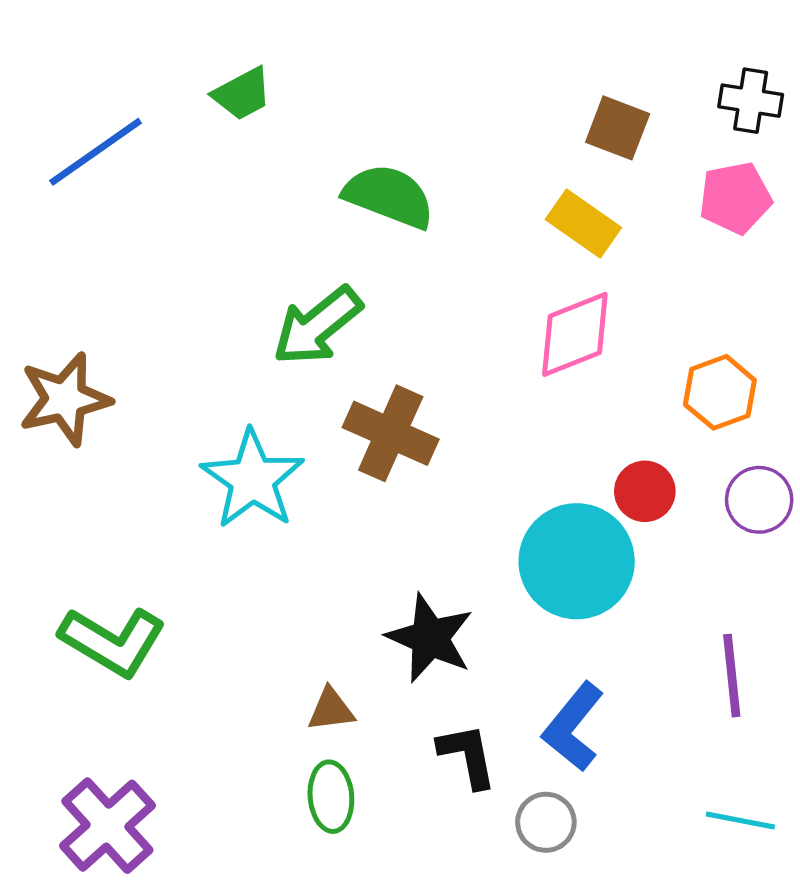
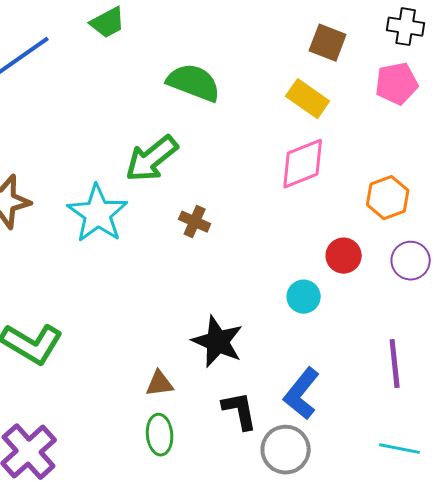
brown cross: (391, 433) -> (195, 222), size x0.6
cyan star: (252, 479) -> (98, 214), moved
cyan circle: (577, 561) -> (304, 297), size x0.5
gray circle: (546, 822) -> (286, 450), size x1.4

